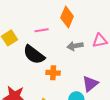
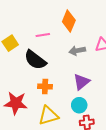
orange cross: (53, 73) -> (45, 87), moved
purple triangle: (90, 84) -> (81, 82), moved

